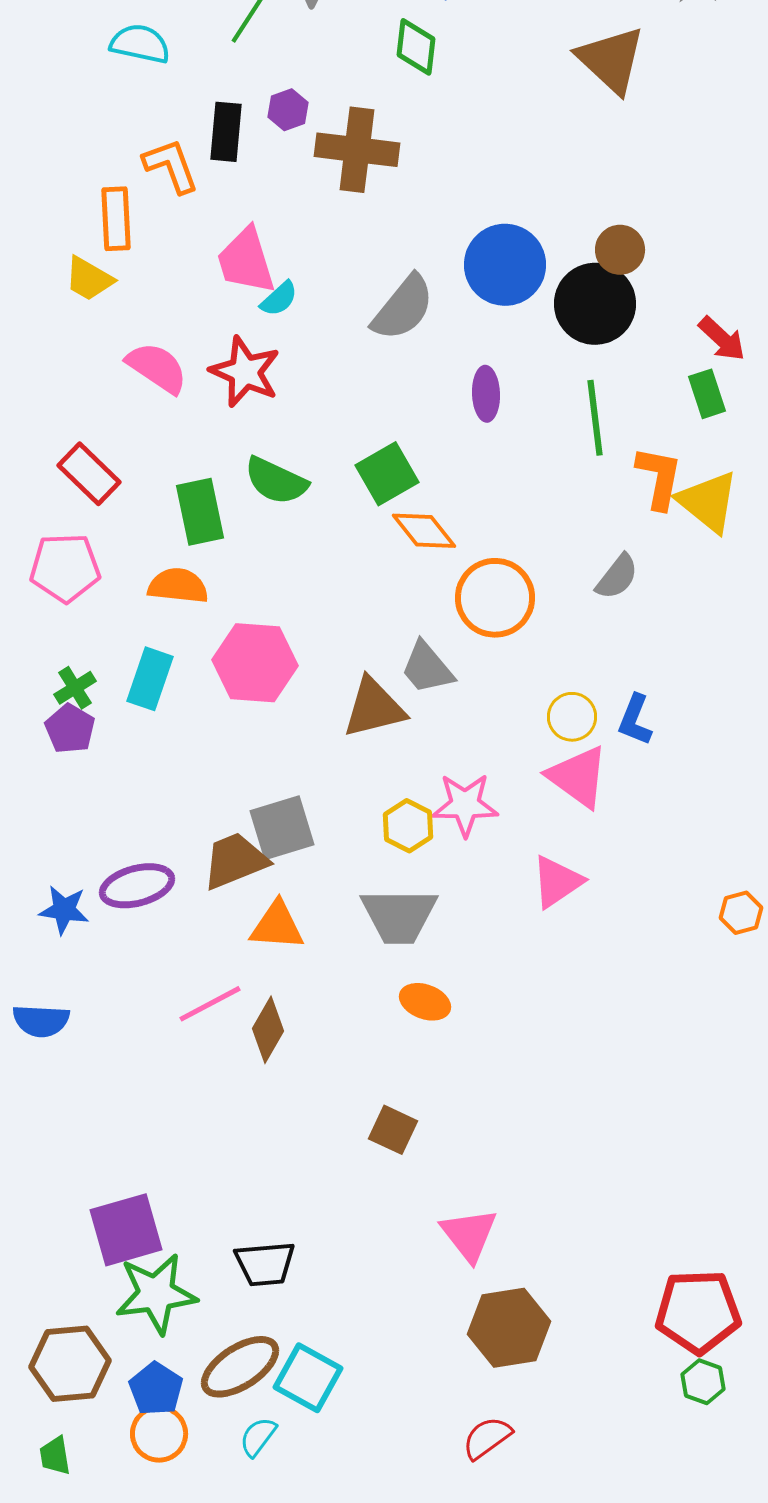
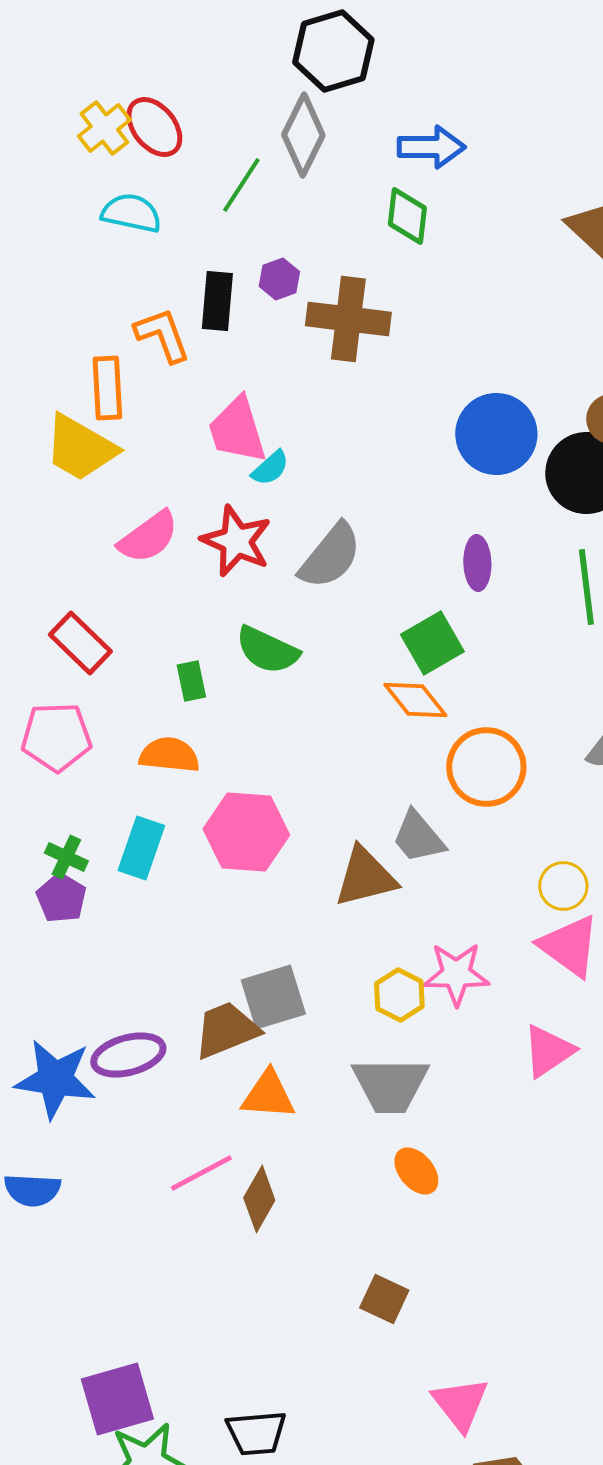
yellow trapezoid: (89, 279) -> (80, 448), size x1.5
gray semicircle: (403, 308) -> (330, 556), moved
pink semicircle: (157, 368) -> (148, 537), turned 110
green square: (387, 474) -> (432, 643), moved
green rectangle: (200, 512) -> (191, 681), size x0.6
green cross: (75, 688) -> (66, 857), turned -33
blue star: (64, 910) -> (55, 1079), size x1.6
orange ellipse: (425, 1002) -> (416, 1171), turned 30

